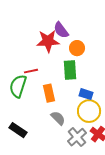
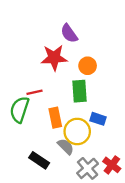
purple semicircle: (61, 30) -> (69, 33), moved
yellow circle: (89, 111) -> (77, 131), moved
black rectangle: (18, 130) -> (39, 160), moved

